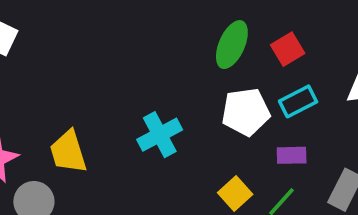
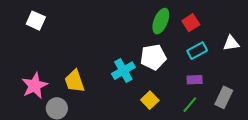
white pentagon: (246, 112) -> (153, 57), moved
yellow square: (235, 194) -> (150, 100), moved

